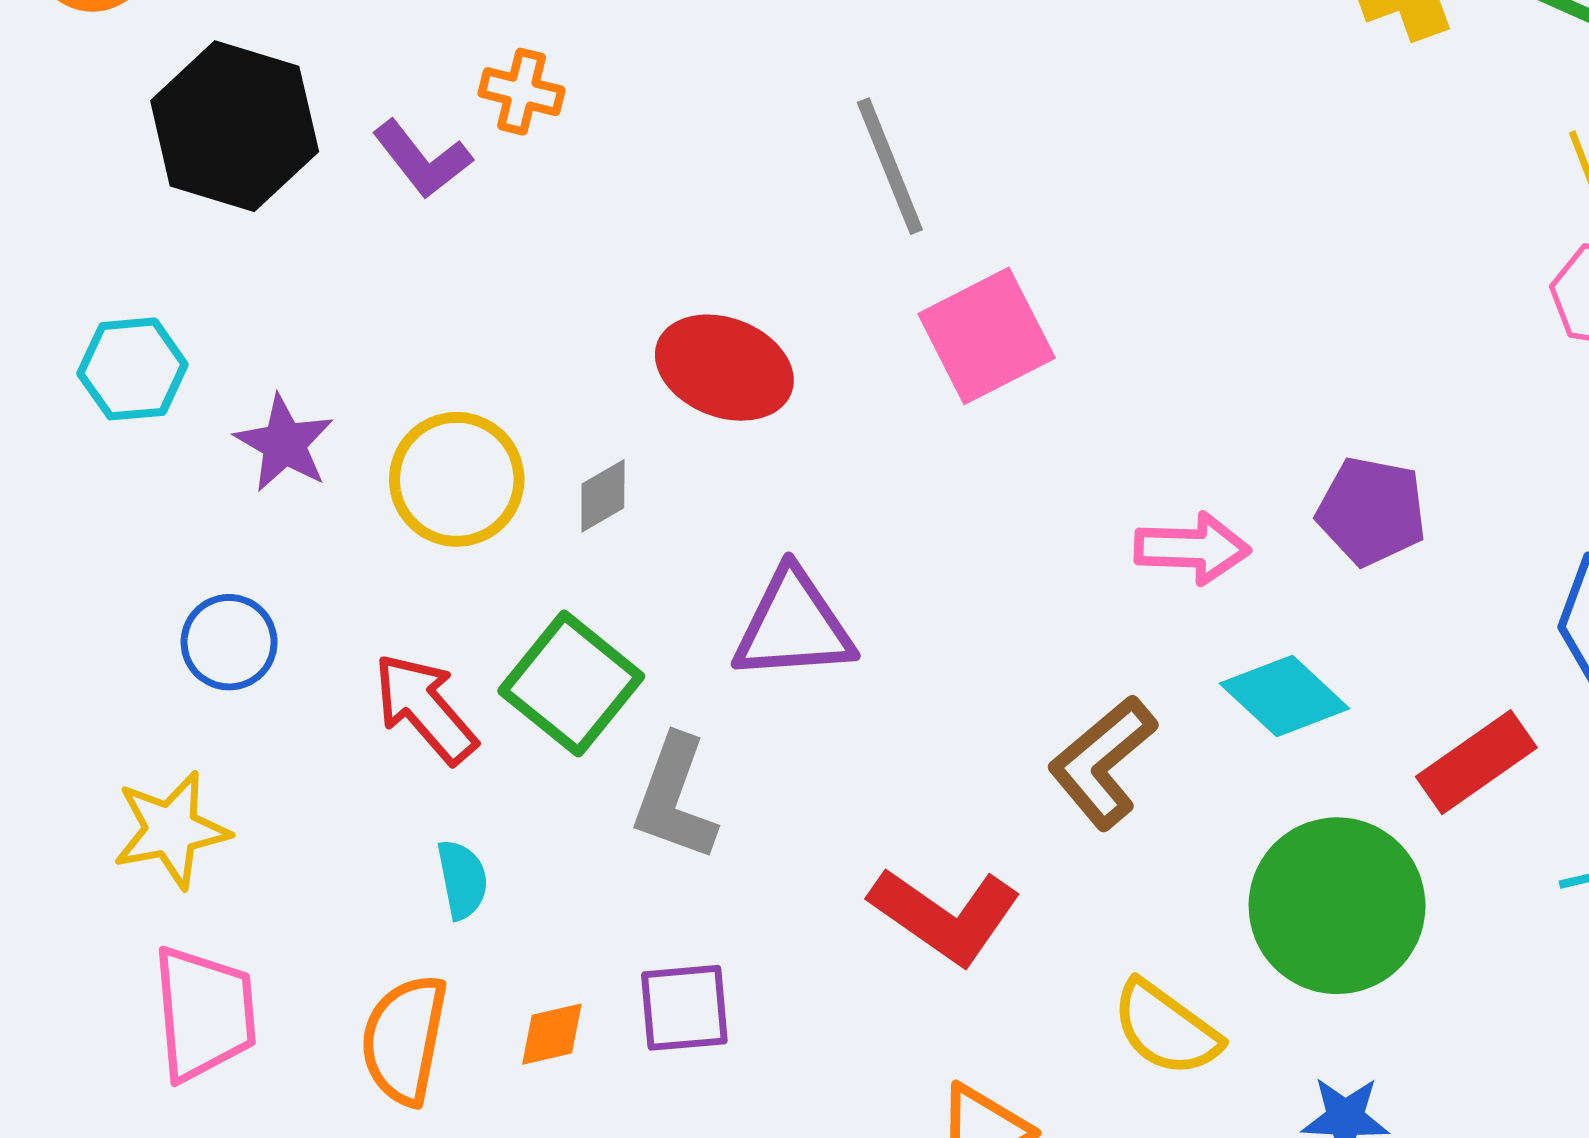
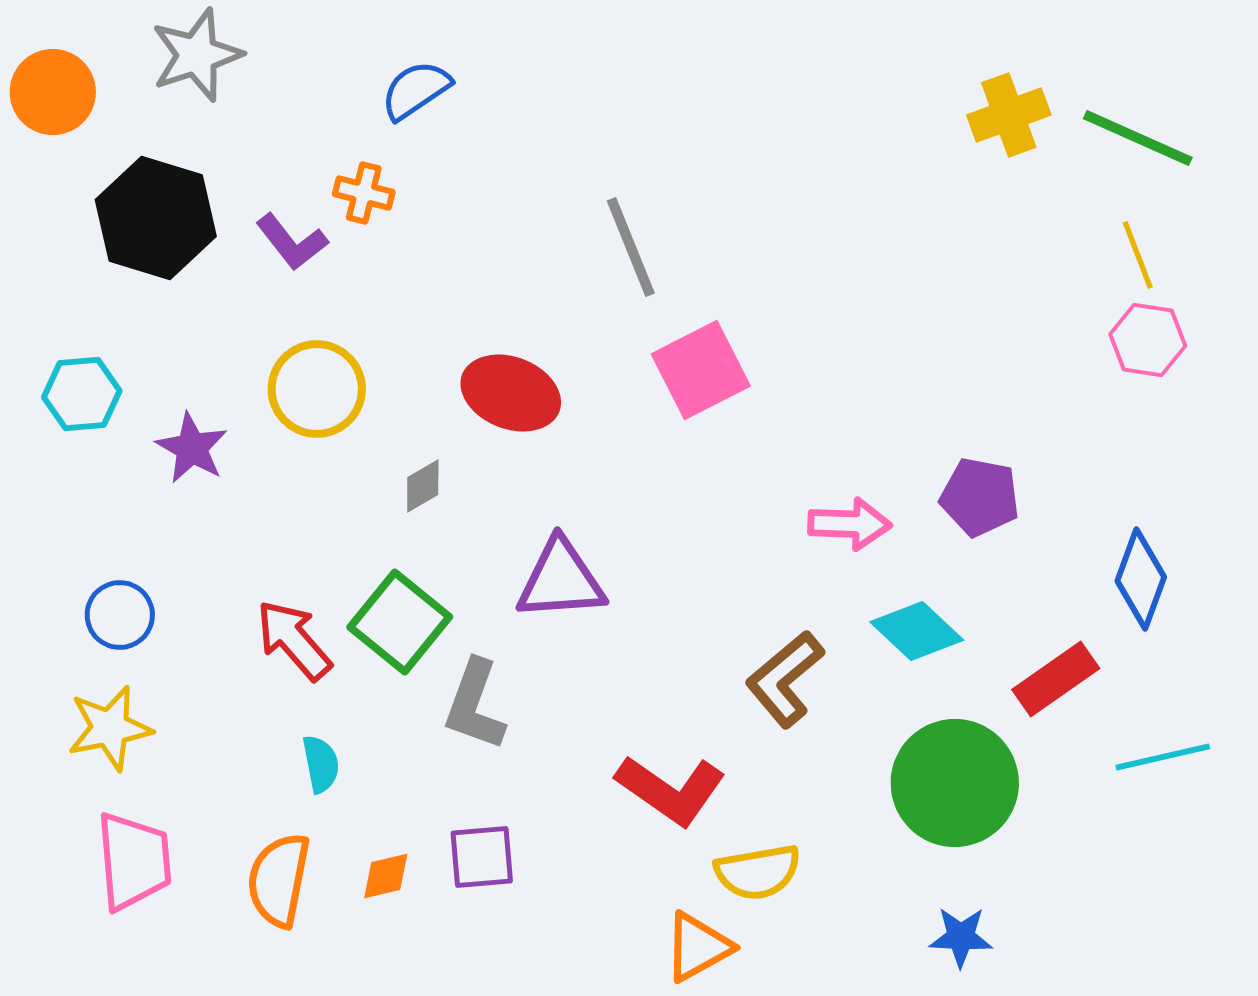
yellow circle: (457, 479) -> (317, 389), moved
blue circle: (229, 642) -> (120, 615), moved
yellow semicircle: (1166, 1029) -> (758, 872), moved, turned -46

